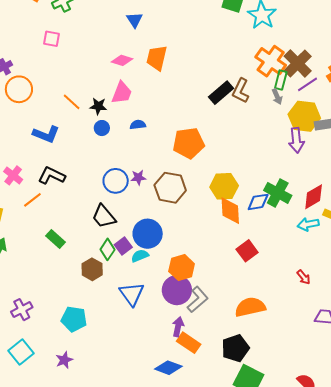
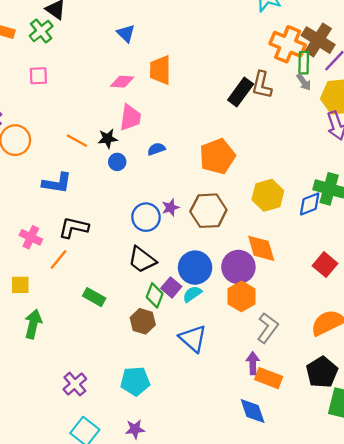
orange diamond: (230, 211) -> (261, 248), moved
red square: (247, 251) -> (325, 265), moved
purple circle: (177, 290) -> (238, 267), moved
purple star: (64, 360) -> (135, 429), turned 30
blue diamond: (168, 368) -> (253, 411), turned 64

